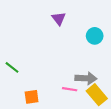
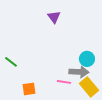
cyan circle: (95, 36) -> (87, 59), moved

